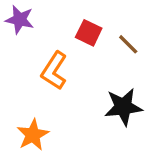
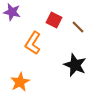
black star: (123, 107) -> (75, 65), turned 30

